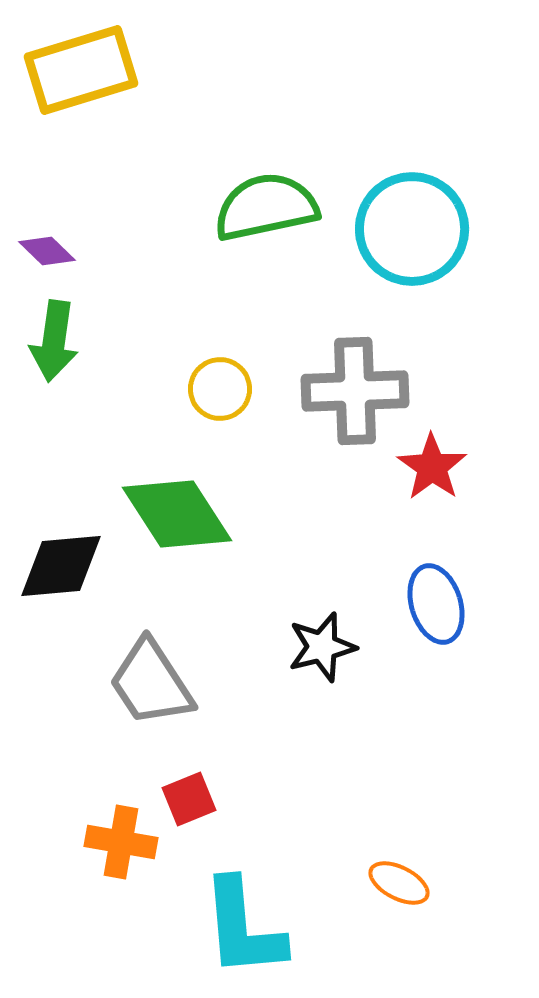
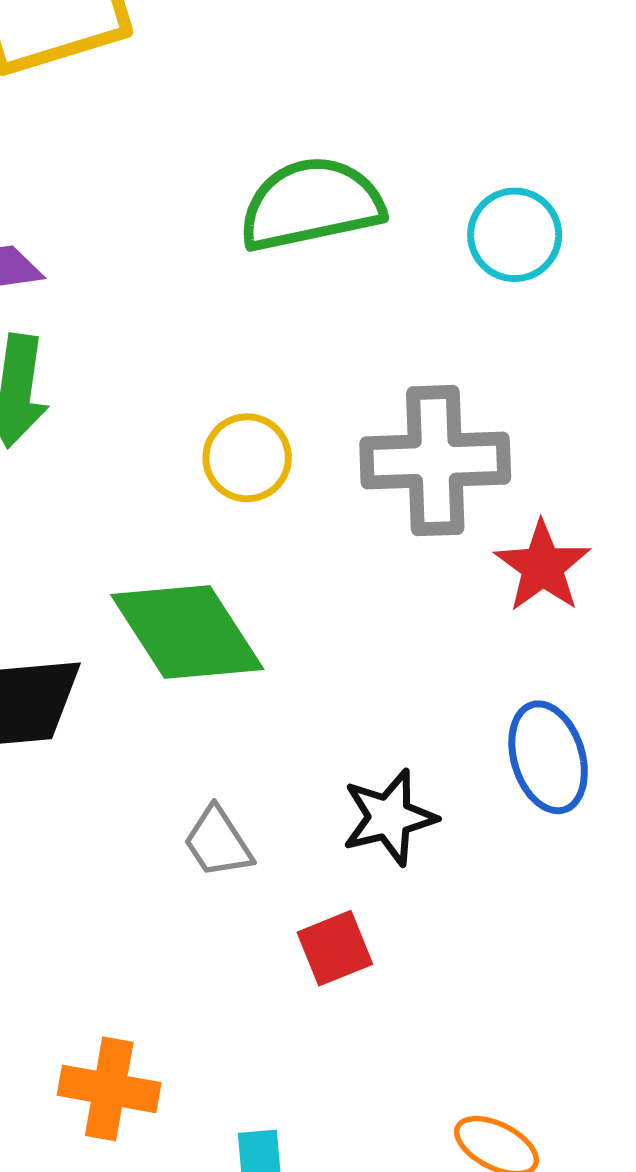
cyan circle: (412, 229) -> (515, 235), size x0.6
gray trapezoid: (151, 683) -> (218, 842), moved, size x0.6
red square: (189, 799) -> (335, 948), moved

